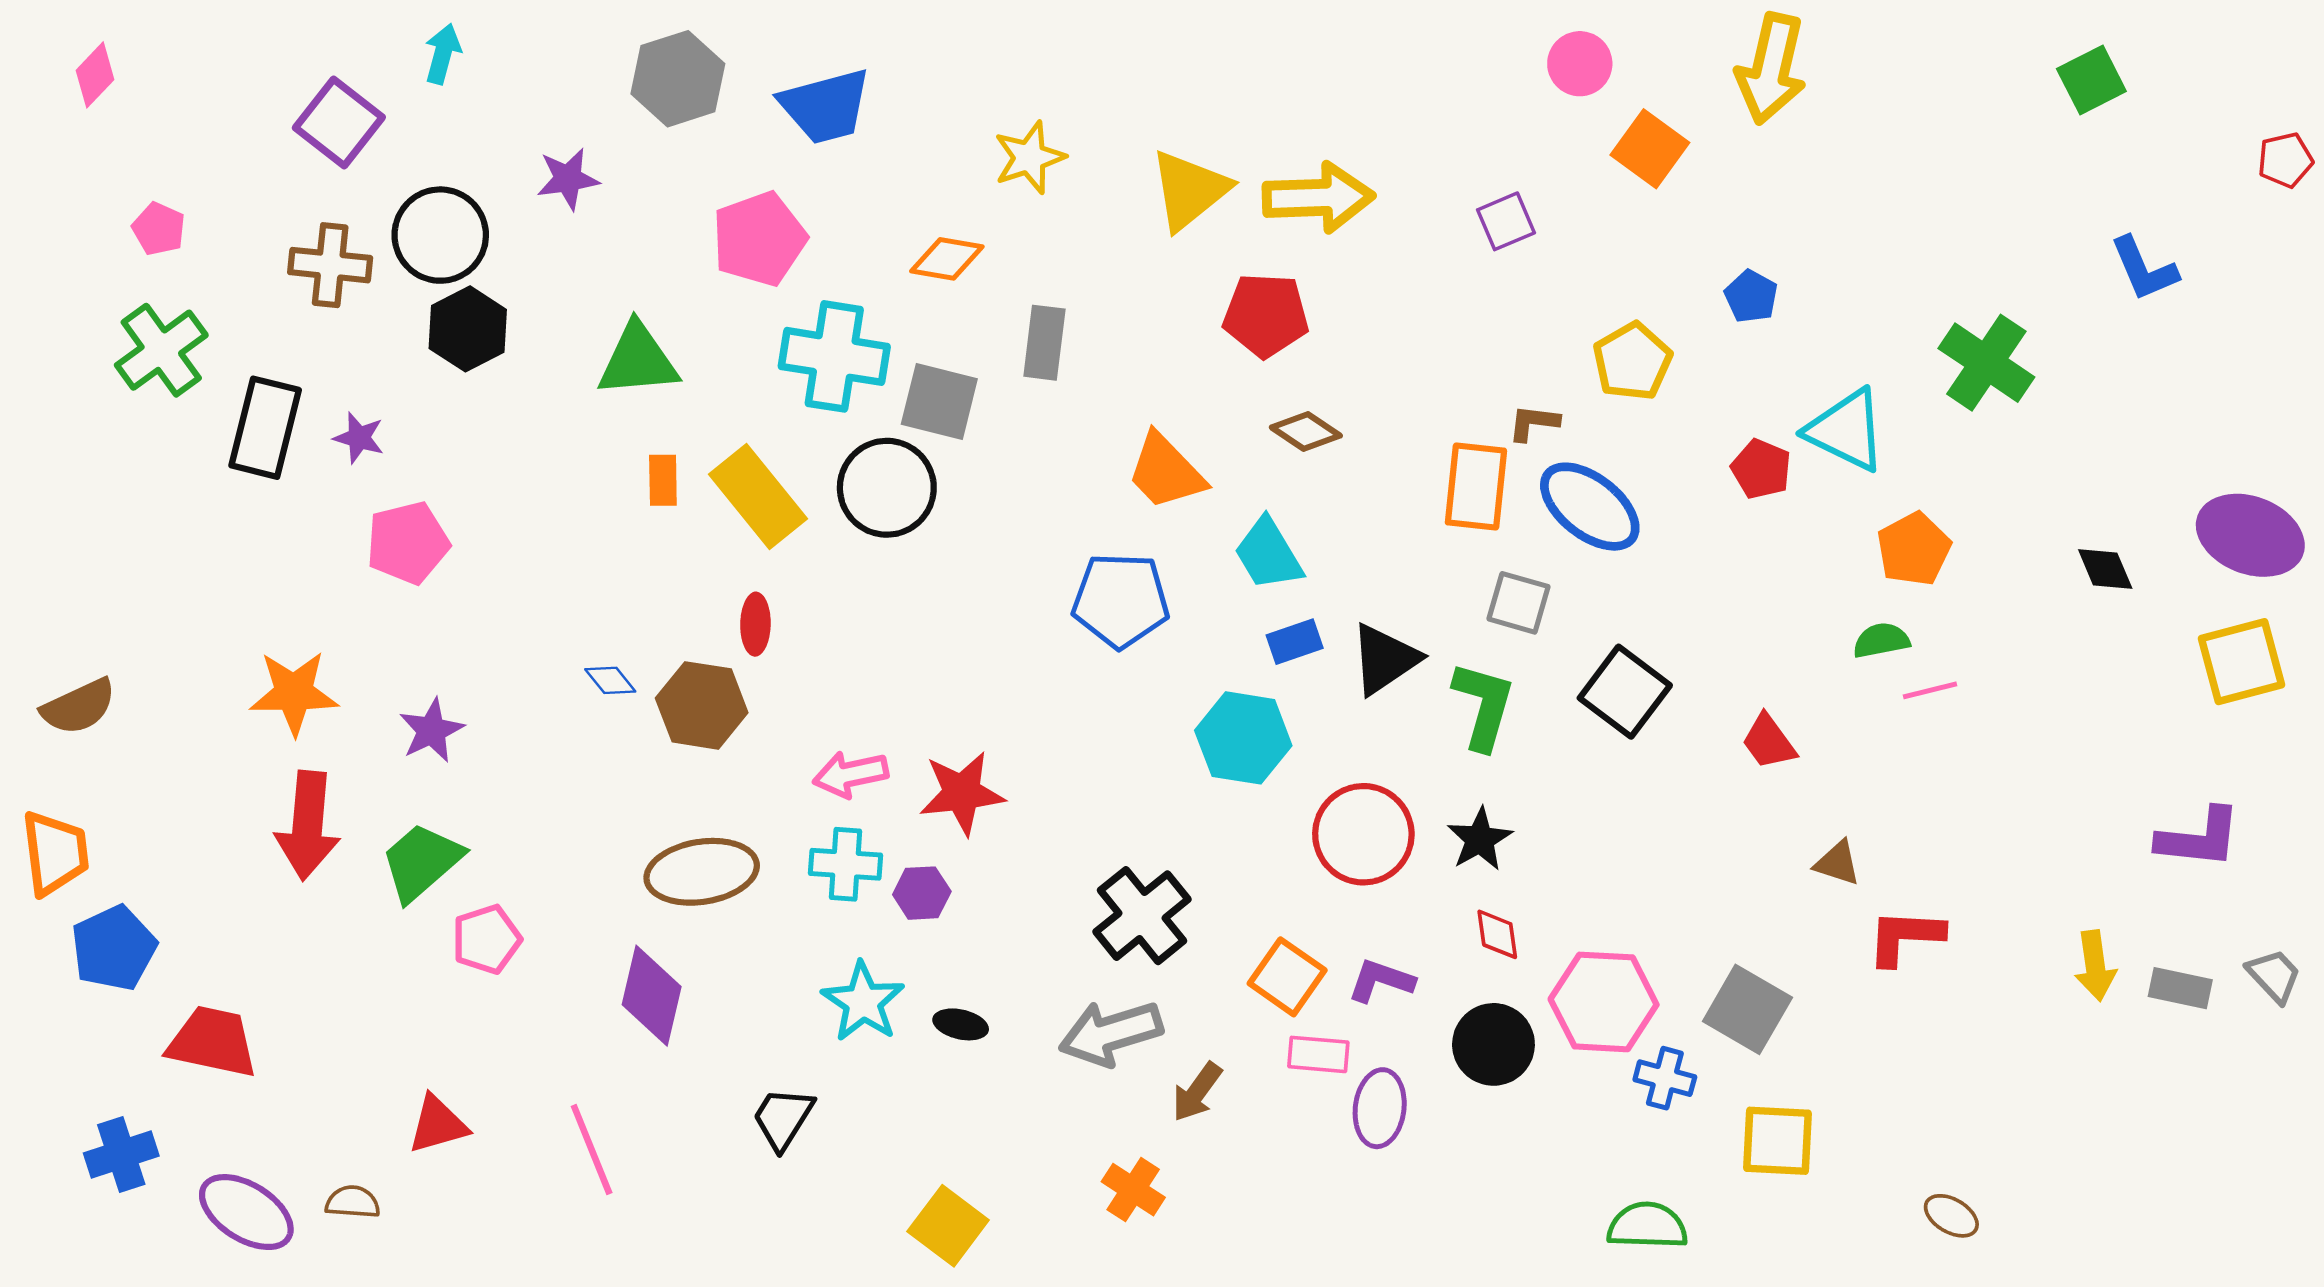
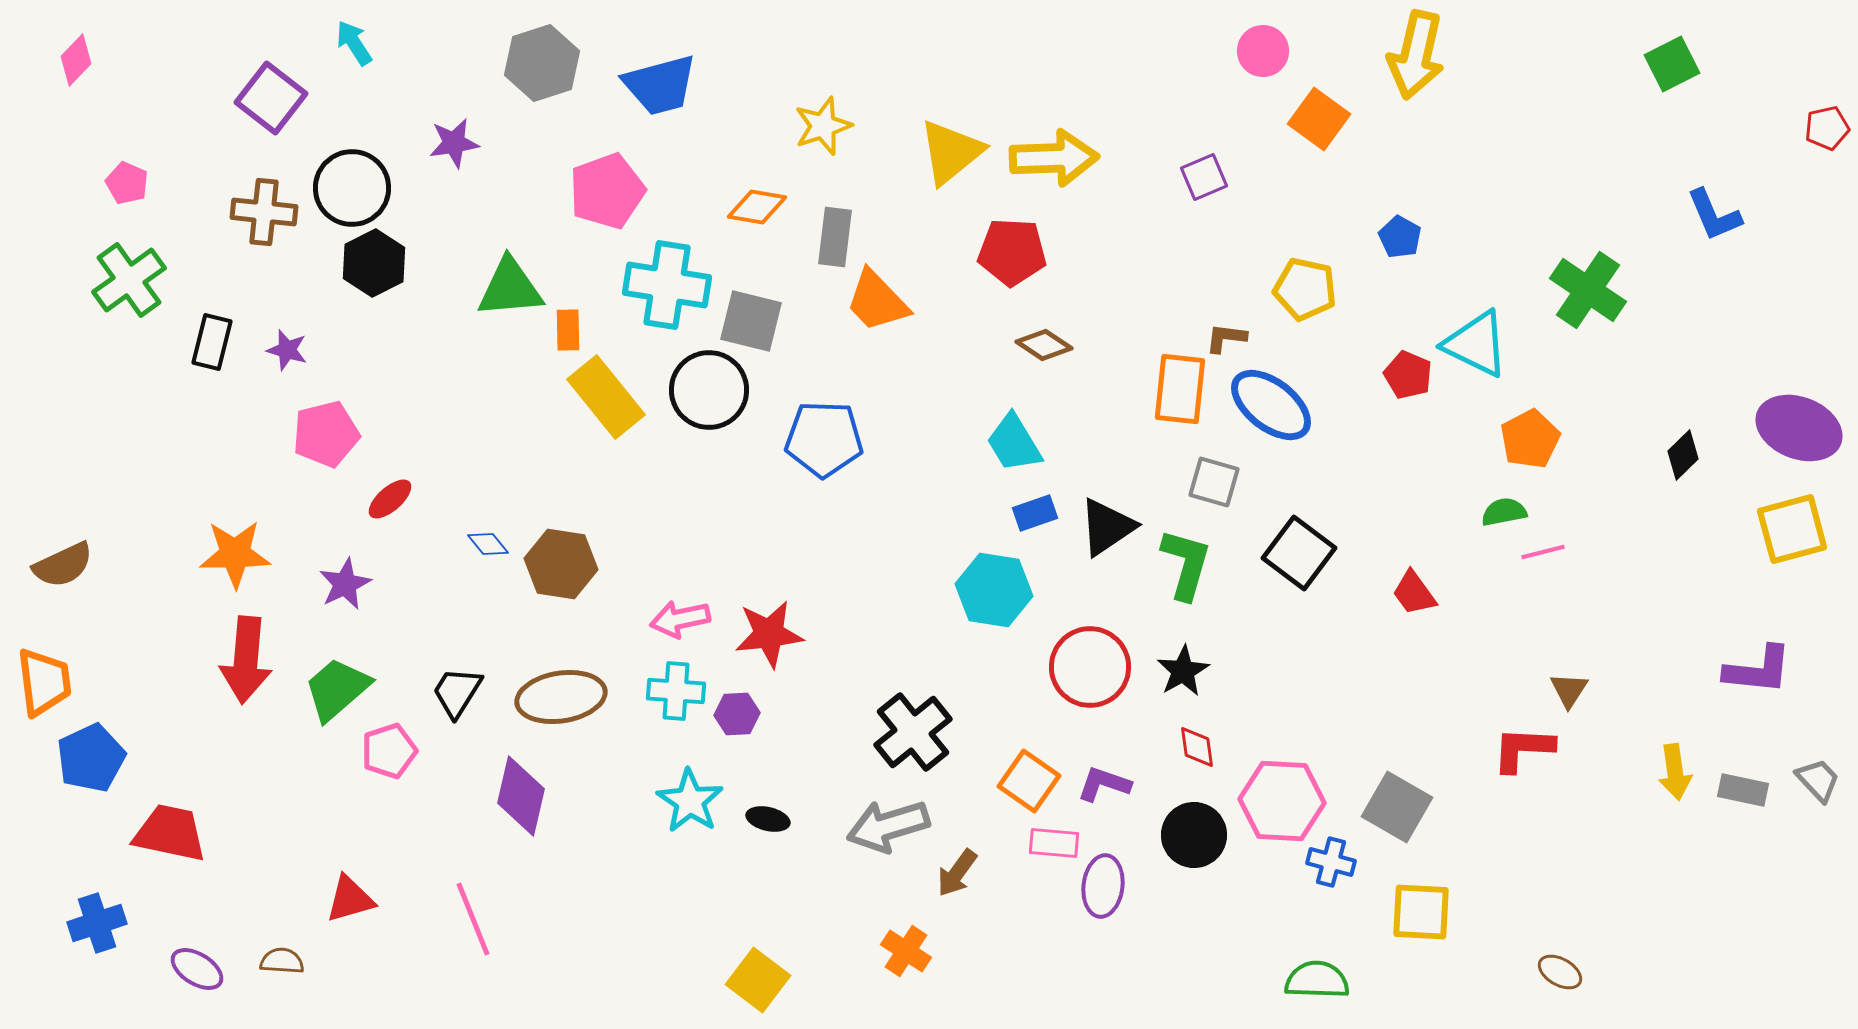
cyan arrow: (443, 54) -> (354, 43), turned -48
gray rectangle: (1044, 343) -> (835, 237), moved
yellow pentagon: (1632, 361) -> (1305, 289), turned -30
black rectangle: (265, 428) -> (212, 342), size x0.7
orange trapezoid: (1166, 472) -> (877, 301), moved
orange rectangle: (663, 480) -> (568, 330), moved
black diamond: (2105, 569) -> (1683, 455), turned 69
blue pentagon: (1121, 600) -> (824, 439), moved
red ellipse: (755, 624) -> (390, 499), moved, turned 48
brown triangle: (1837, 863) -> (1569, 690), moved, turned 45
black trapezoid: (783, 1118) -> (457, 692), moved
purple ellipse: (246, 1212) -> (197, 969), size x0.7

